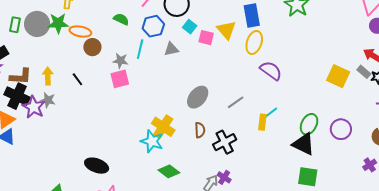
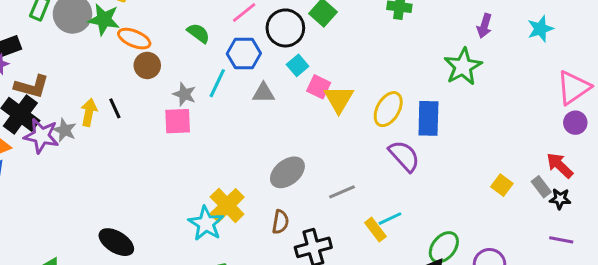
blue rectangle: (252, 16) -> (428, 118), moved
yellow triangle: (226, 30) -> (339, 99), moved
yellow arrow: (48, 76) -> (89, 112), moved
yellow square: (338, 76) -> (502, 185), size x0.6
purple star: (34, 107) -> (41, 136), turned -30
yellow rectangle: (262, 122) -> (375, 230), turned -56

